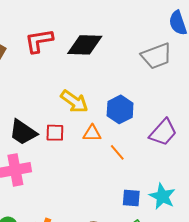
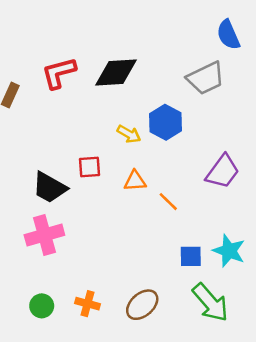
yellow arrow: (74, 101) -> (129, 134), moved, size x0.7
blue hexagon: (120, 109) -> (166, 122), moved
red square: (55, 133) -> (90, 167), moved

